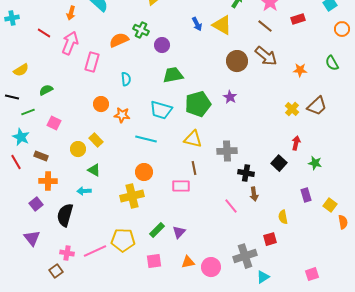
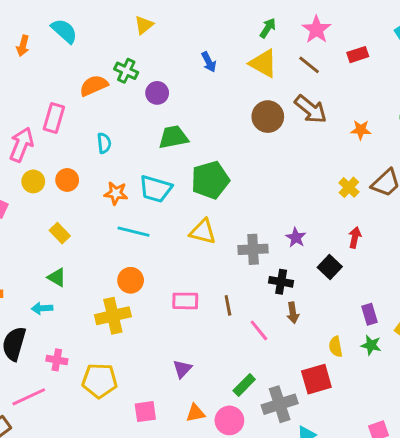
yellow triangle: (222, 25) -> (263, 63), moved
pink arrow: (70, 43) -> (21, 145), moved
purple star: (230, 97) -> (296, 238), moved
orange star: (122, 115) -> (116, 193), moved
yellow circle: (78, 149) -> (33, 181), moved
green star: (315, 163) -> (371, 345), moved
brown line: (194, 168) -> (228, 305), moved
green rectangle: (157, 230) -> (244, 385), moved
red square: (270, 239) -> (316, 379), size x1.5
pink line: (95, 251) -> (29, 397), moved
pink cross: (67, 253) -> (57, 360), moved

